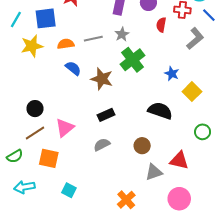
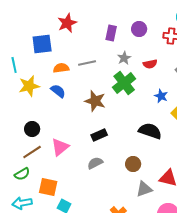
cyan line: (16, 19) -> (14, 65), moved, turned -42
red semicircle: (161, 25) -> (150, 64), moved, turned -112
gray star: (122, 34) -> (124, 58), moved
yellow star: (32, 46) -> (29, 86), moved
blue semicircle: (73, 68) -> (58, 91), moved
green semicircle: (15, 156) -> (22, 174), moved
orange square: (49, 158) -> (48, 187), moved

